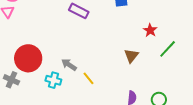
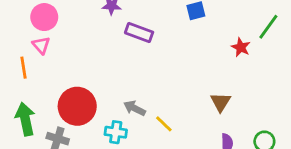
green line: (168, 49) -> (268, 27), moved
brown triangle: (131, 56) -> (221, 102), moved

